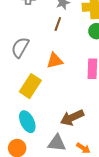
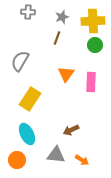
orange triangle: (55, 61) -> (66, 74), moved, turned -42
brown arrow: (72, 118) -> (71, 130), size x0.7

